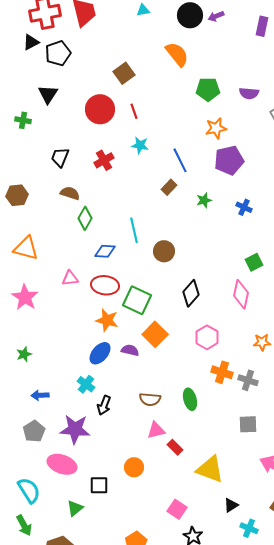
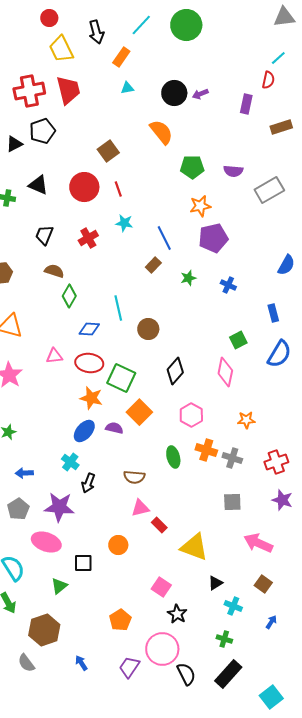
black triangle: (31, 42) -> (14, 144), moved
black triangle: (48, 94) -> (38, 185), moved, turned -40
green ellipse: (190, 399) -> (173, 457), moved

